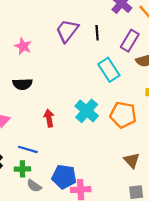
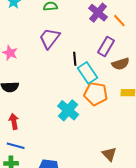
black line: (97, 33) -> (75, 59), moved
orange pentagon: (123, 115) -> (96, 94), moved
red arrow: (49, 118) -> (14, 121), moved

